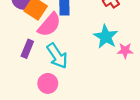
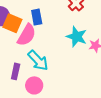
purple rectangle: (27, 49) -> (16, 71), moved

